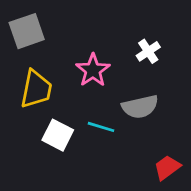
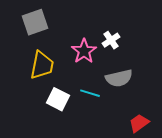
white cross: (148, 51) -> (111, 40), moved

